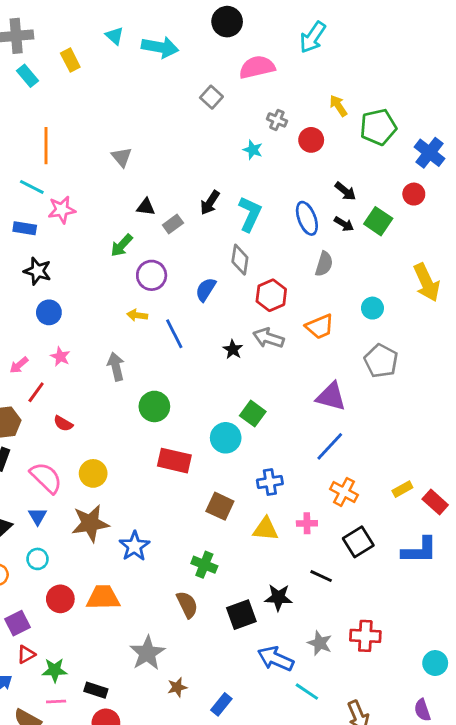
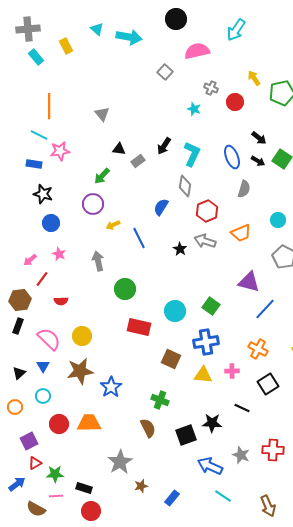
purple circle: (152, 275) -> (93, 204), moved
yellow arrow: (137, 315) -> (113, 225), turned -32
green square: (253, 414) -> (211, 306), moved
red semicircle: (63, 424) -> (61, 301), turned -32
blue line: (330, 446) -> (265, 309), moved
blue cross: (270, 482) -> (206, 342), size x1.4
cyan line: (307, 692) -> (223, 496), moved

